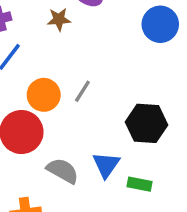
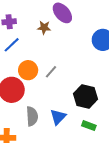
gray semicircle: (63, 171) -> (32, 116), turned 48
green rectangle: (140, 184) -> (89, 126), moved

